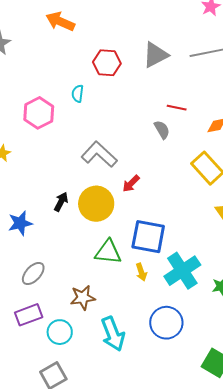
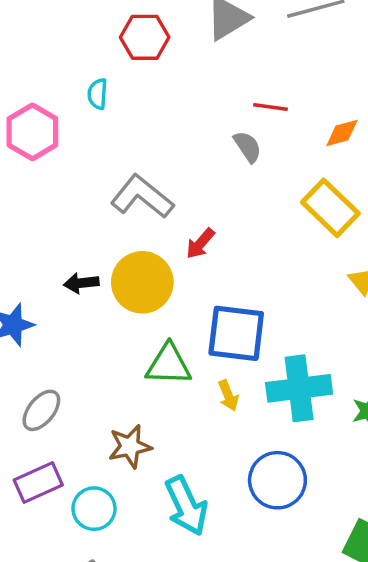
black arrow: (61, 202) -> (81, 283), turned -120
cyan cross: (182, 271) -> (299, 388), turned 30

